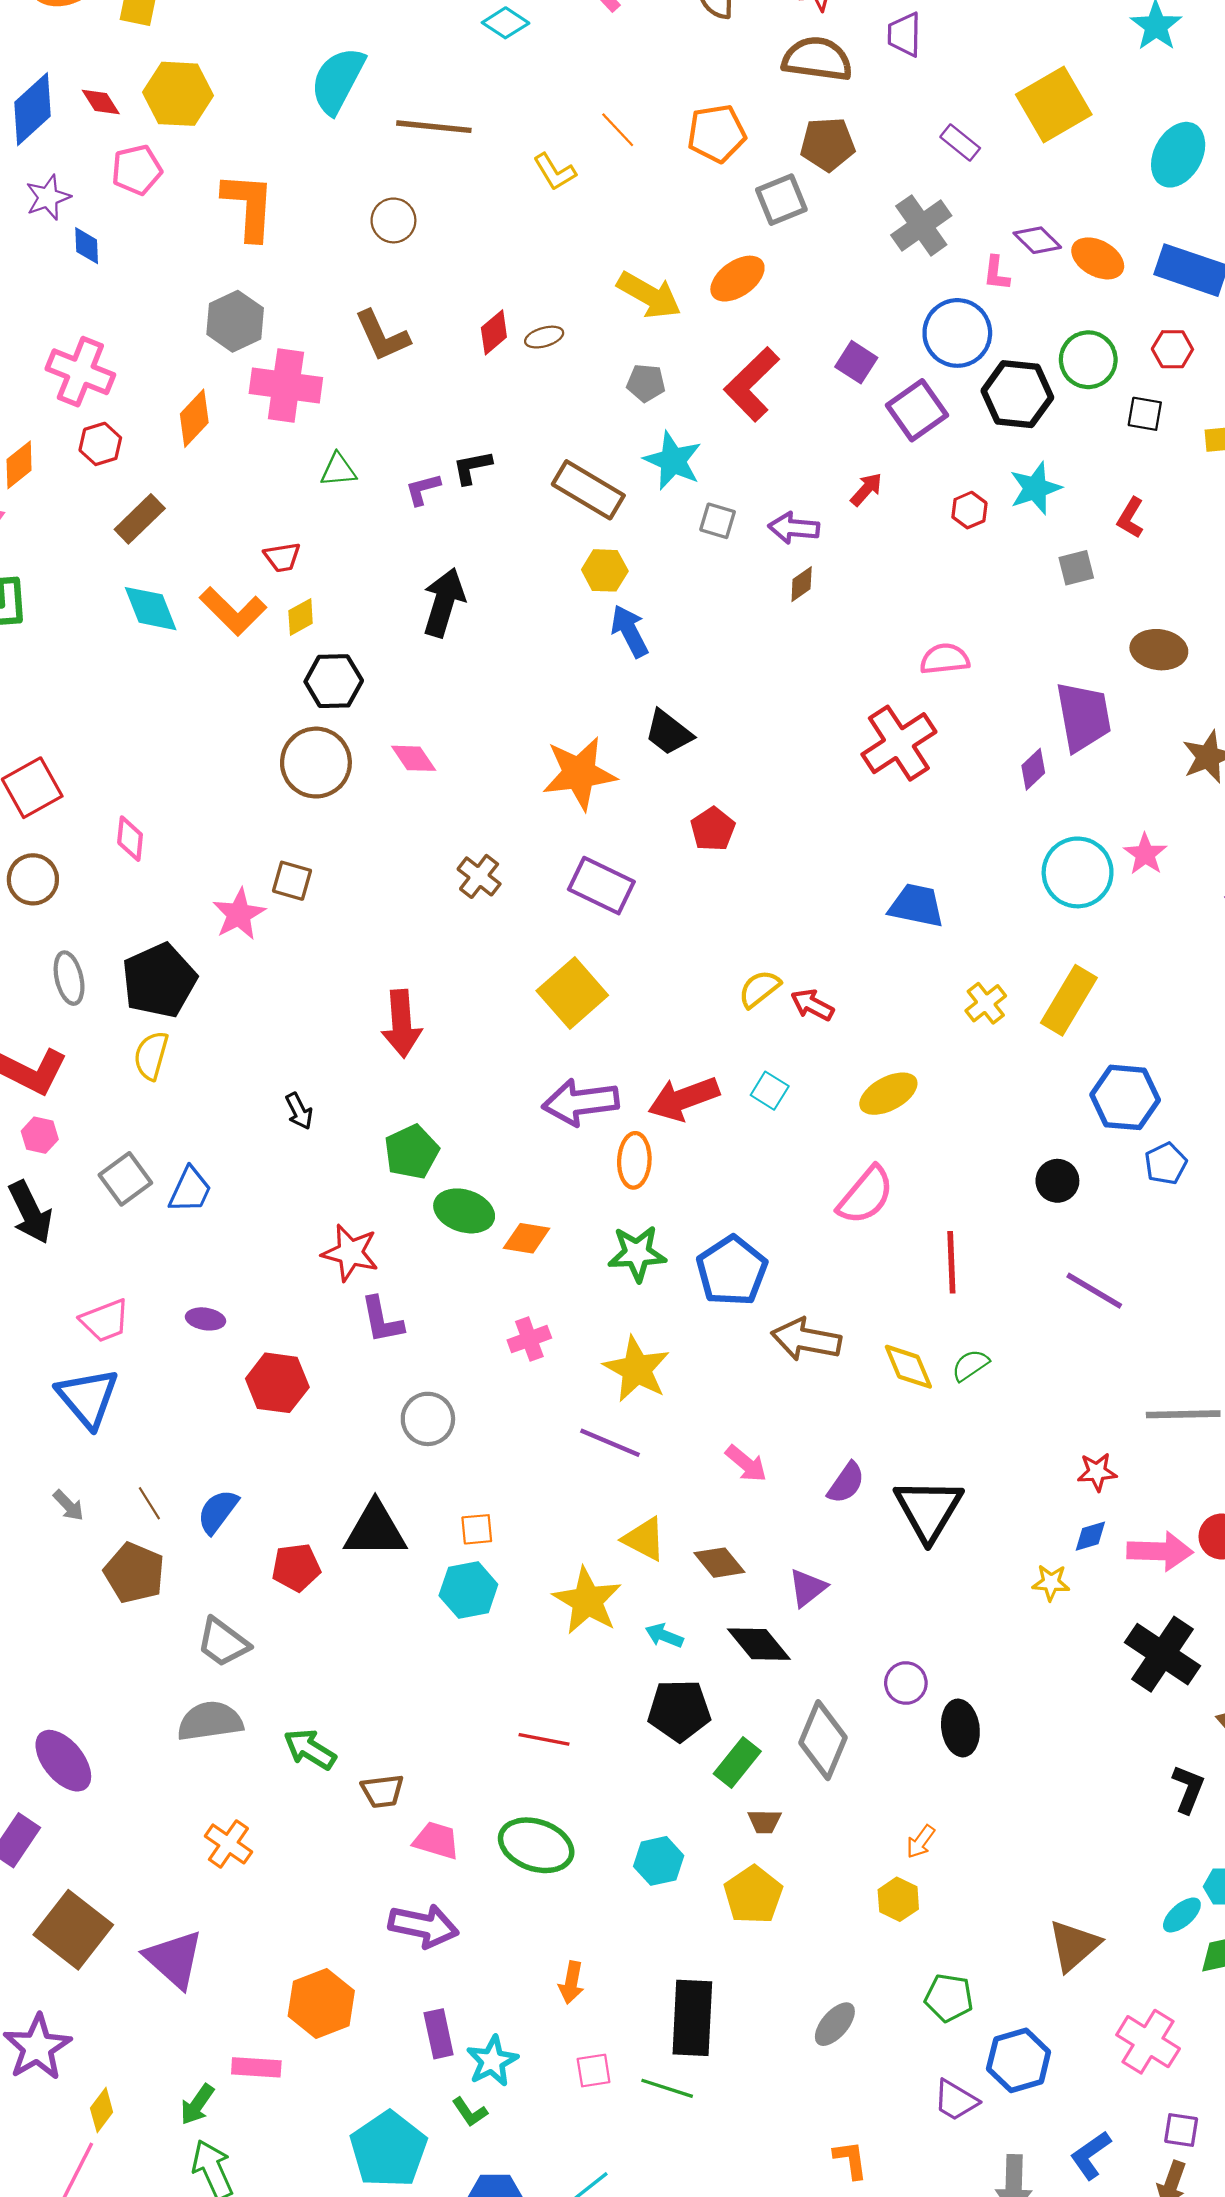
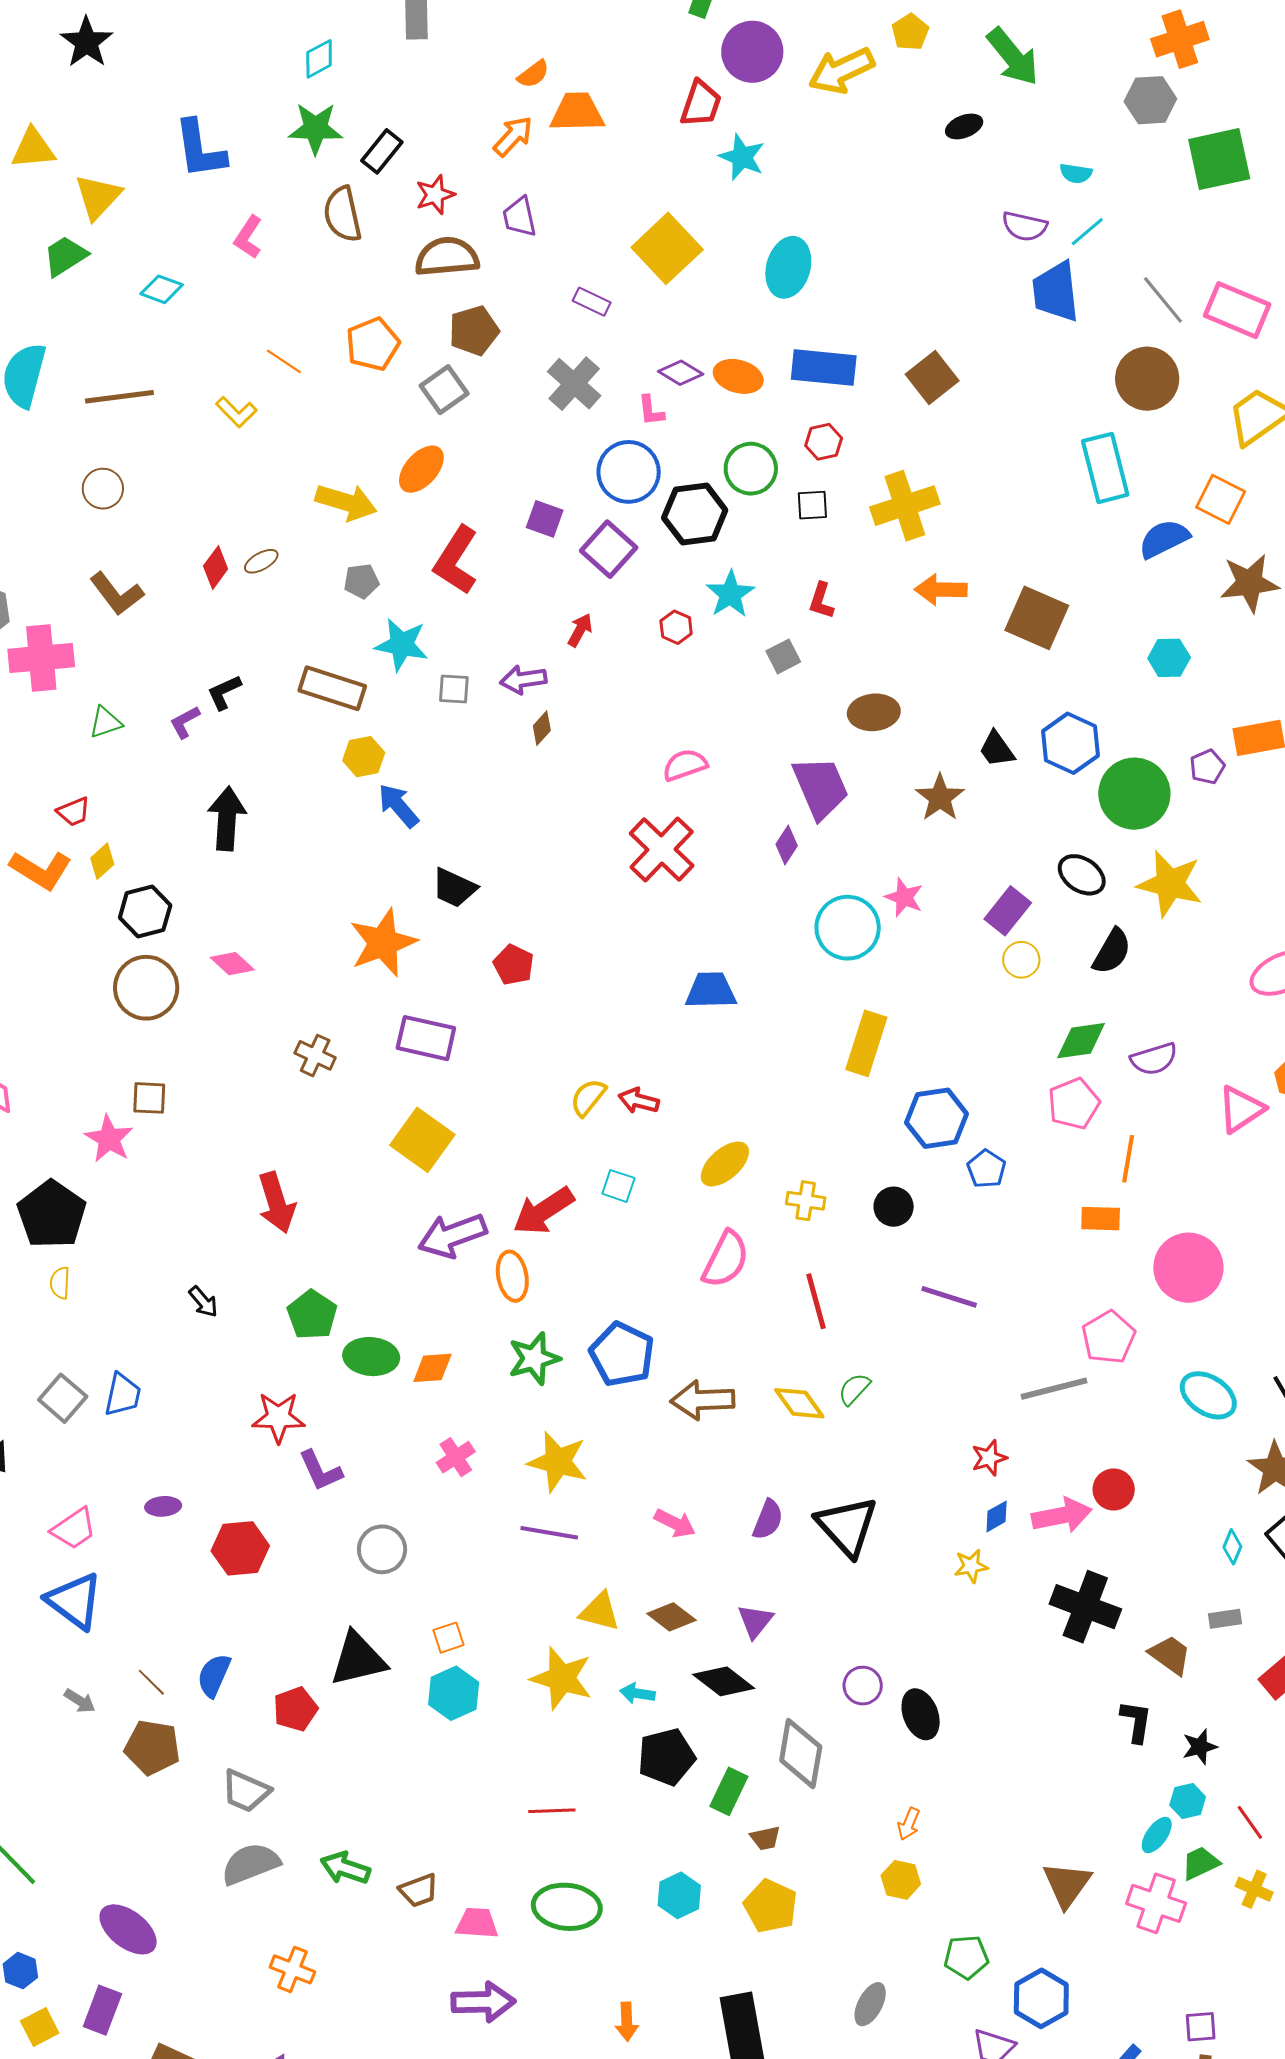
yellow cross: (986, 1003) -> (806, 1201), moved, turned -30
yellow semicircle: (151, 1056) -> (60, 1283), size x0.7
pink cross: (1148, 2042) -> (1156, 1903), moved

